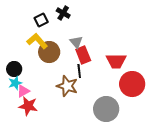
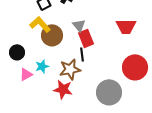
red trapezoid: (116, 61) -> (126, 26), moved
cyan star: (15, 83) -> (42, 66), moved
brown star: (67, 86) -> (70, 69), turned -30
red star: (28, 106) -> (63, 89), moved

